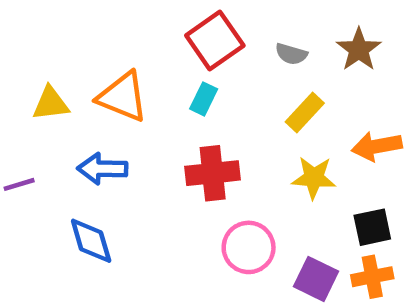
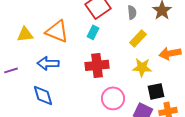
gray semicircle: (291, 54) -> (132, 12), turned -112
black square: (372, 227) -> (156, 91), moved

